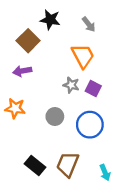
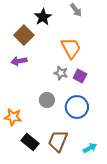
black star: (50, 20) -> (43, 17), turned 30
gray arrow: (89, 24) -> (76, 10), moved
orange star: (15, 108) -> (13, 117), moved
cyan arrow: (105, 172) -> (90, 148), turned -96

